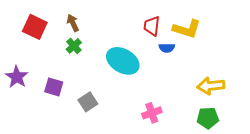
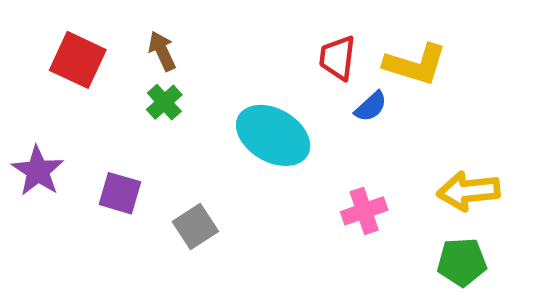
blue semicircle: (167, 48) -> (371, 107), turned -42
pink cross: (152, 113) -> (364, 211), moved

